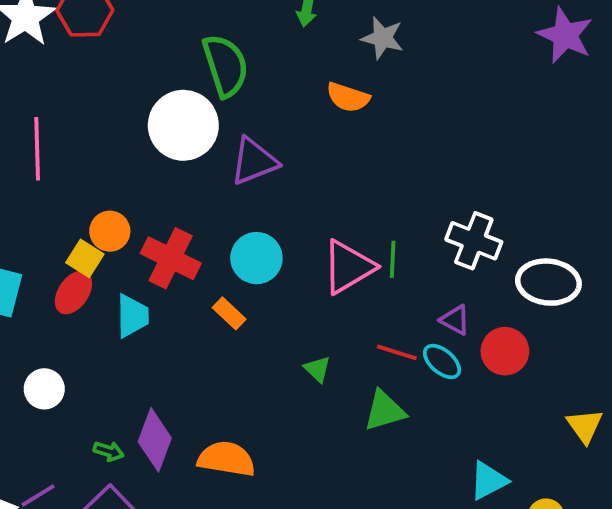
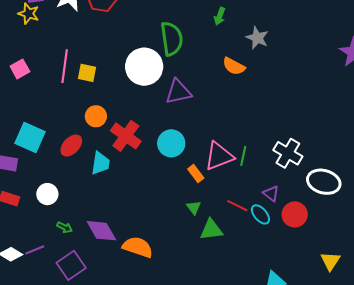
yellow square: (85, 258) -> (87, 73), moved, turned -30
orange rectangle: (229, 313) -> (196, 173), moved
green triangle: (385, 411) -> (211, 230), moved
purple diamond: (155, 440) -> (101, 231), turned -60
green arrow: (109, 451) -> (65, 227), moved

